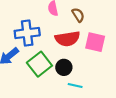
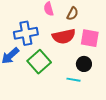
brown semicircle: (78, 15) -> (72, 14), turned 64
black circle: (64, 67) -> (84, 64), moved

